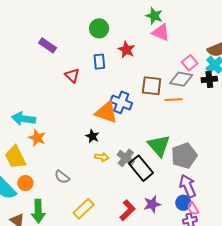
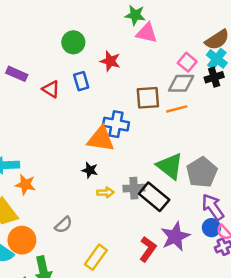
red triangle: (72, 75) -> (51, 89), moved
gray cross: (126, 158) -> (134, 188), turned -30
gray semicircle: (62, 177) -> (63, 225), turned -70
orange circle: (25, 183) -> (22, 240), size x1.5
purple star: (152, 204) -> (175, 236), size x1.4

